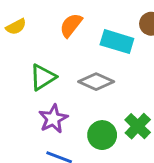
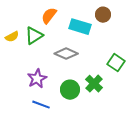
yellow semicircle: (16, 27) -> (12, 37), moved
green triangle: (43, 77) -> (34, 36), moved

